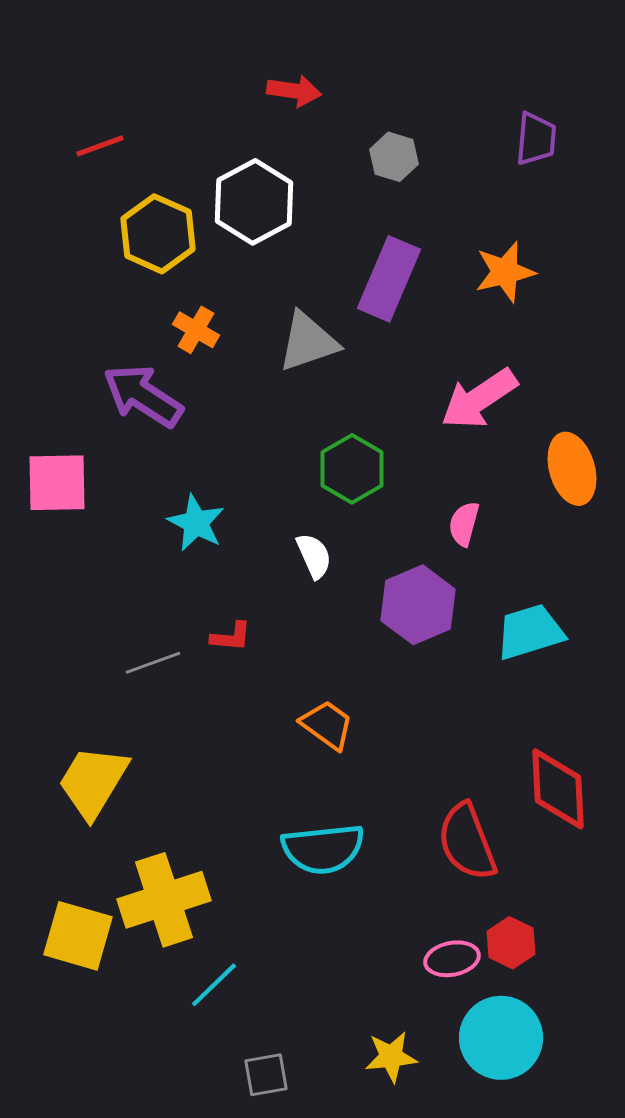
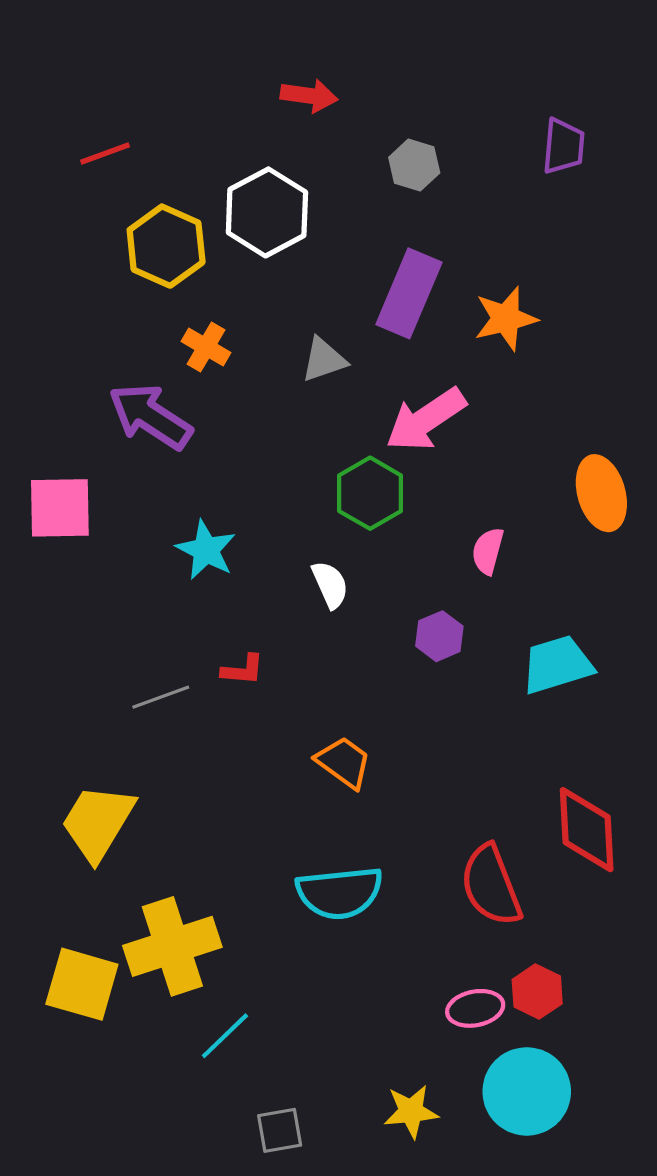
orange star: (505, 272) -> (506, 319), moved
gray triangle: (308, 342) -> (324, 360), size x0.7
pink arrow: (479, 399) -> (426, 420), moved
purple hexagon: (418, 605) -> (439, 636), size x0.6

